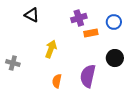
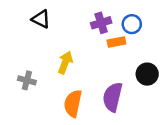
blue circle: (114, 22) -> (132, 24), moved
gray cross: (13, 63) -> (27, 80), moved
orange semicircle: (57, 81) -> (73, 103), size x1.5

